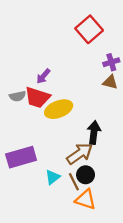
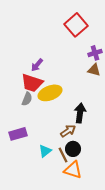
gray semicircle: (18, 96) -> (27, 99), moved, turned -56
brown arrow: (80, 154) -> (68, 131), size x0.7
purple rectangle: (21, 157) -> (18, 134), size x0.7

